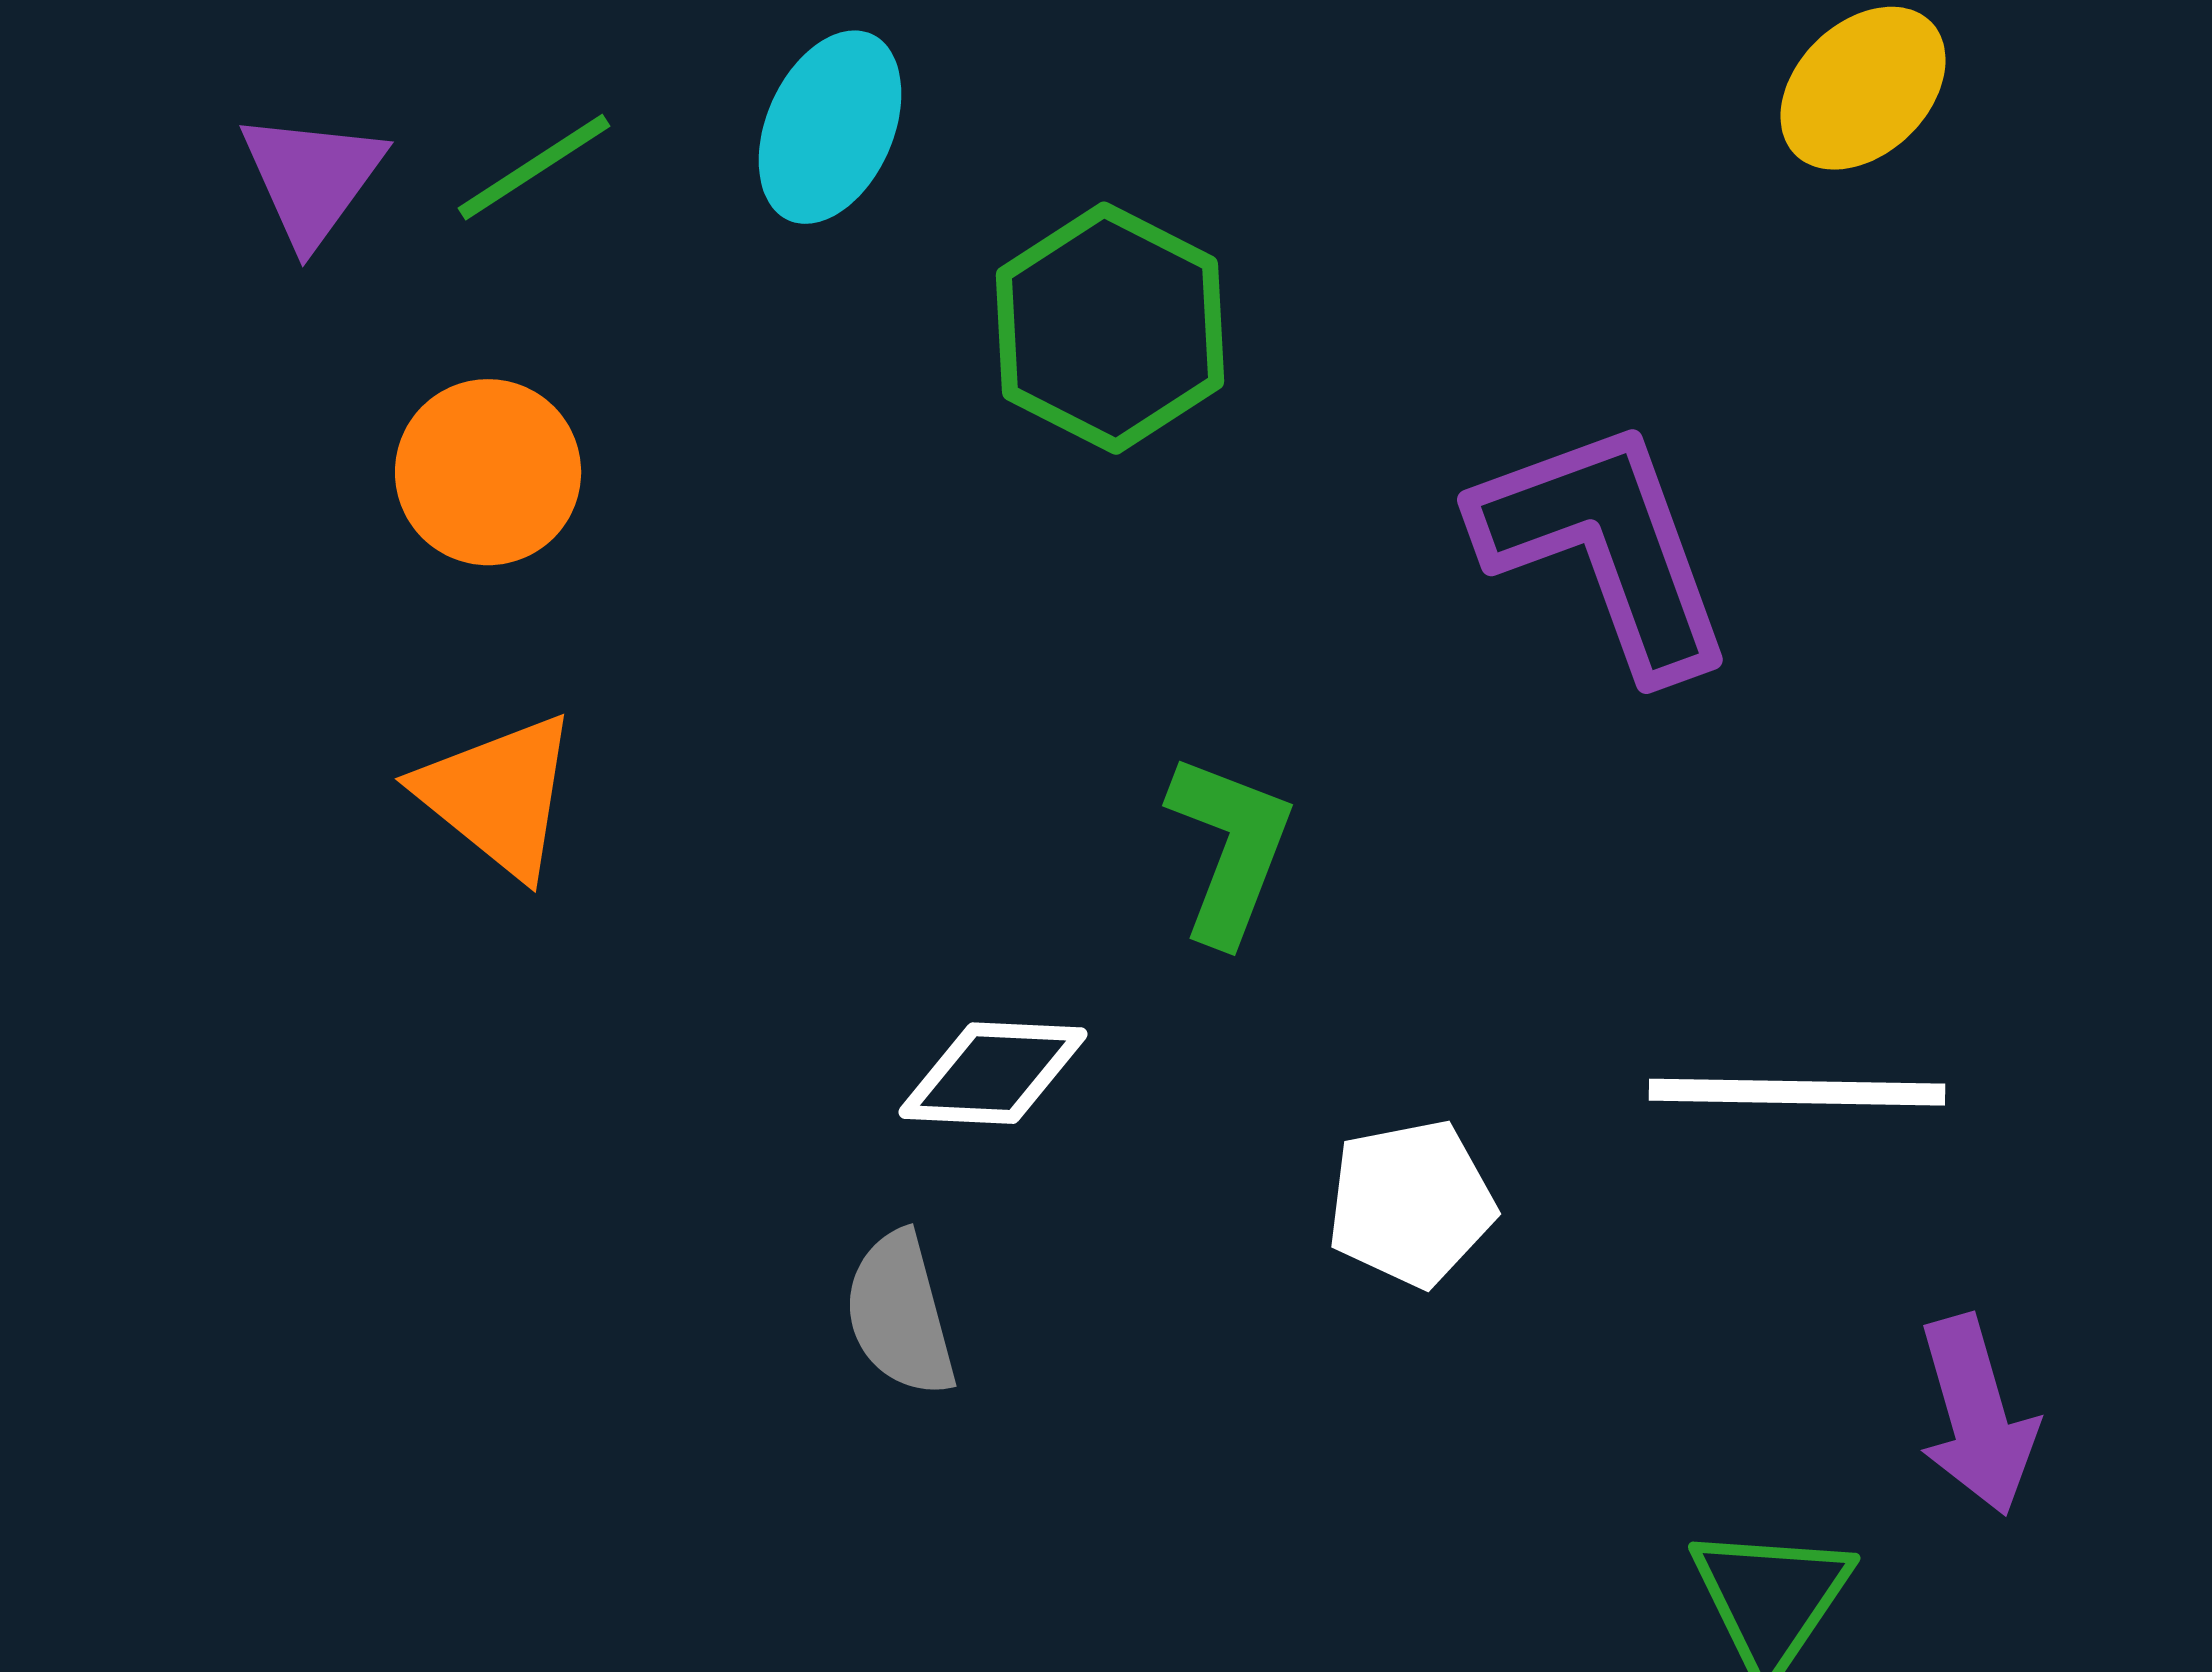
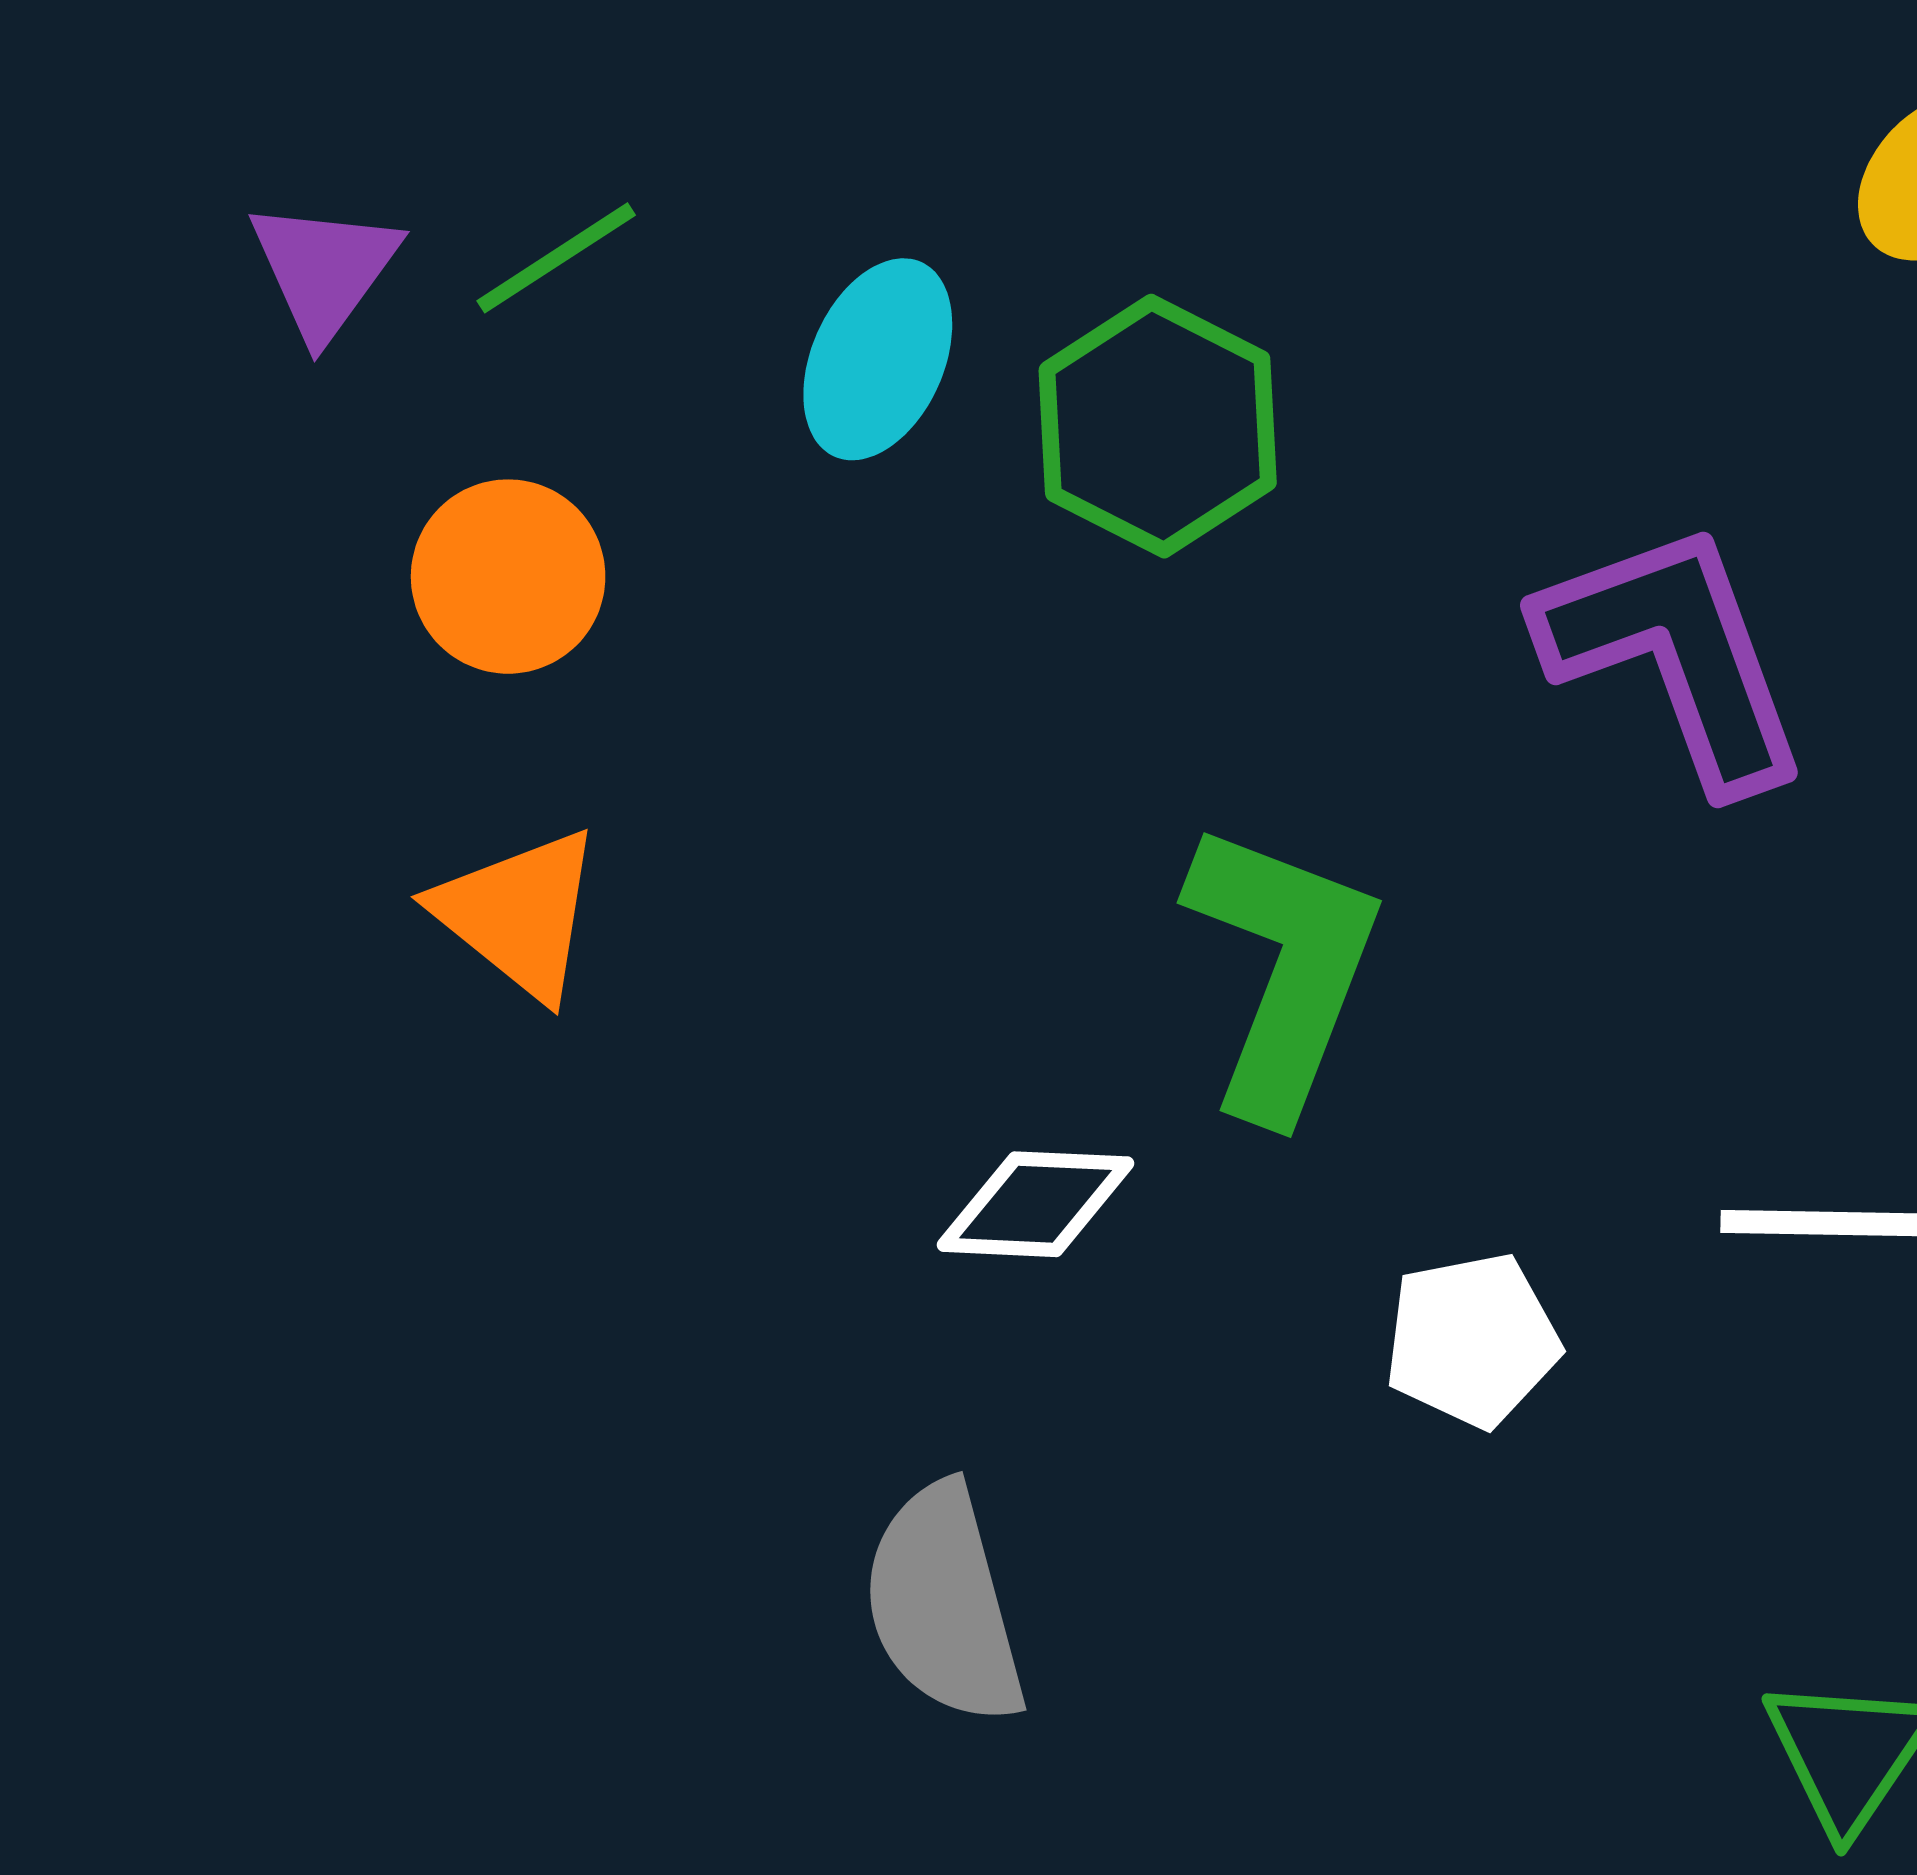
cyan ellipse: (830, 127) -> (878, 359), moved
green L-shape: (1230, 848) -> (1283, 969), size x1.5
gray semicircle: (900, 1314) -> (944, 1604), moved, size x1.4

